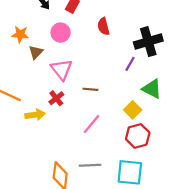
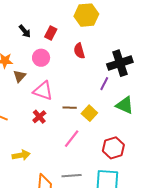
pink triangle: (61, 69) -> (43, 91), turned -30
yellow square: (133, 110) -> (89, 113), moved
yellow arrow: (35, 115) -> (21, 155), moved

